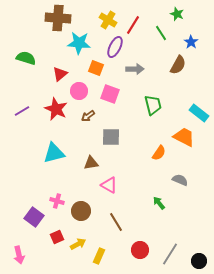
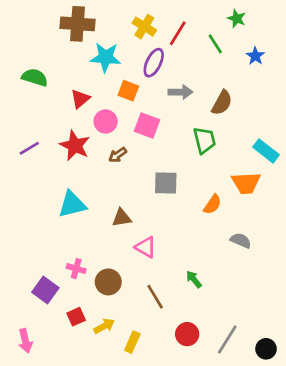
brown semicircle: (178, 65) -> (222, 103), moved
gray square: (111, 137) -> (166, 183), moved
orange trapezoid: (184, 137) -> (246, 183), turned 150
green arrow: (159, 203) -> (194, 279), moved

